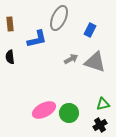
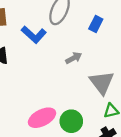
blue L-shape: (37, 39) -> (34, 35), turned 55
gray triangle: (95, 62) -> (102, 83), moved, turned 35

